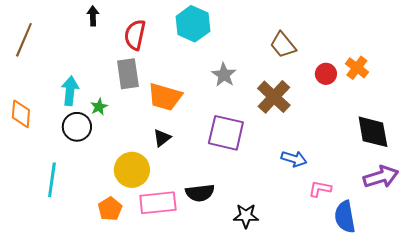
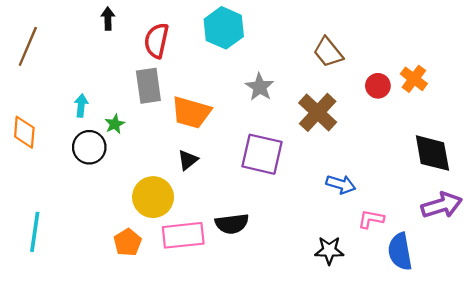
cyan arrow: (70, 91) -> (81, 106), size x0.7
cyan line: (52, 180) -> (35, 232), moved
black star: (246, 216) -> (329, 250), moved

